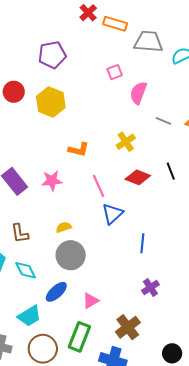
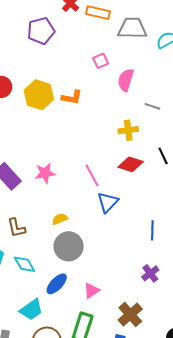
purple pentagon: (52, 55) -> (41, 31), moved
yellow cross: (126, 142) -> (128, 130), moved, turned 30
orange L-shape: (79, 149) -> (72, 97), moved
blue line: (142, 243) -> (152, 230), moved

